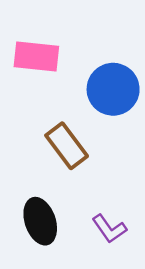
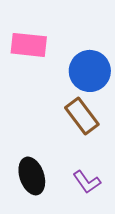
brown rectangle: (67, 146) -> (82, 116), moved

